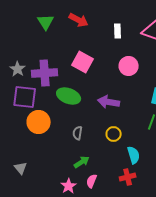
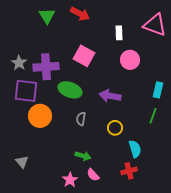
white rectangle: (118, 31) -> (119, 33), moved
gray semicircle: (78, 133) -> (81, 119), moved
green arrow: (82, 162) -> (83, 156), turned 49
pink semicircle: (92, 181) -> (93, 175), turned -64

